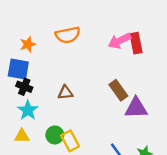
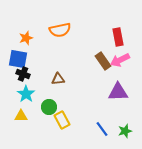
pink arrow: (120, 41) -> (120, 60), moved
brown rectangle: (118, 90) -> (103, 61), moved
green circle: (55, 135) -> (49, 107), moved

